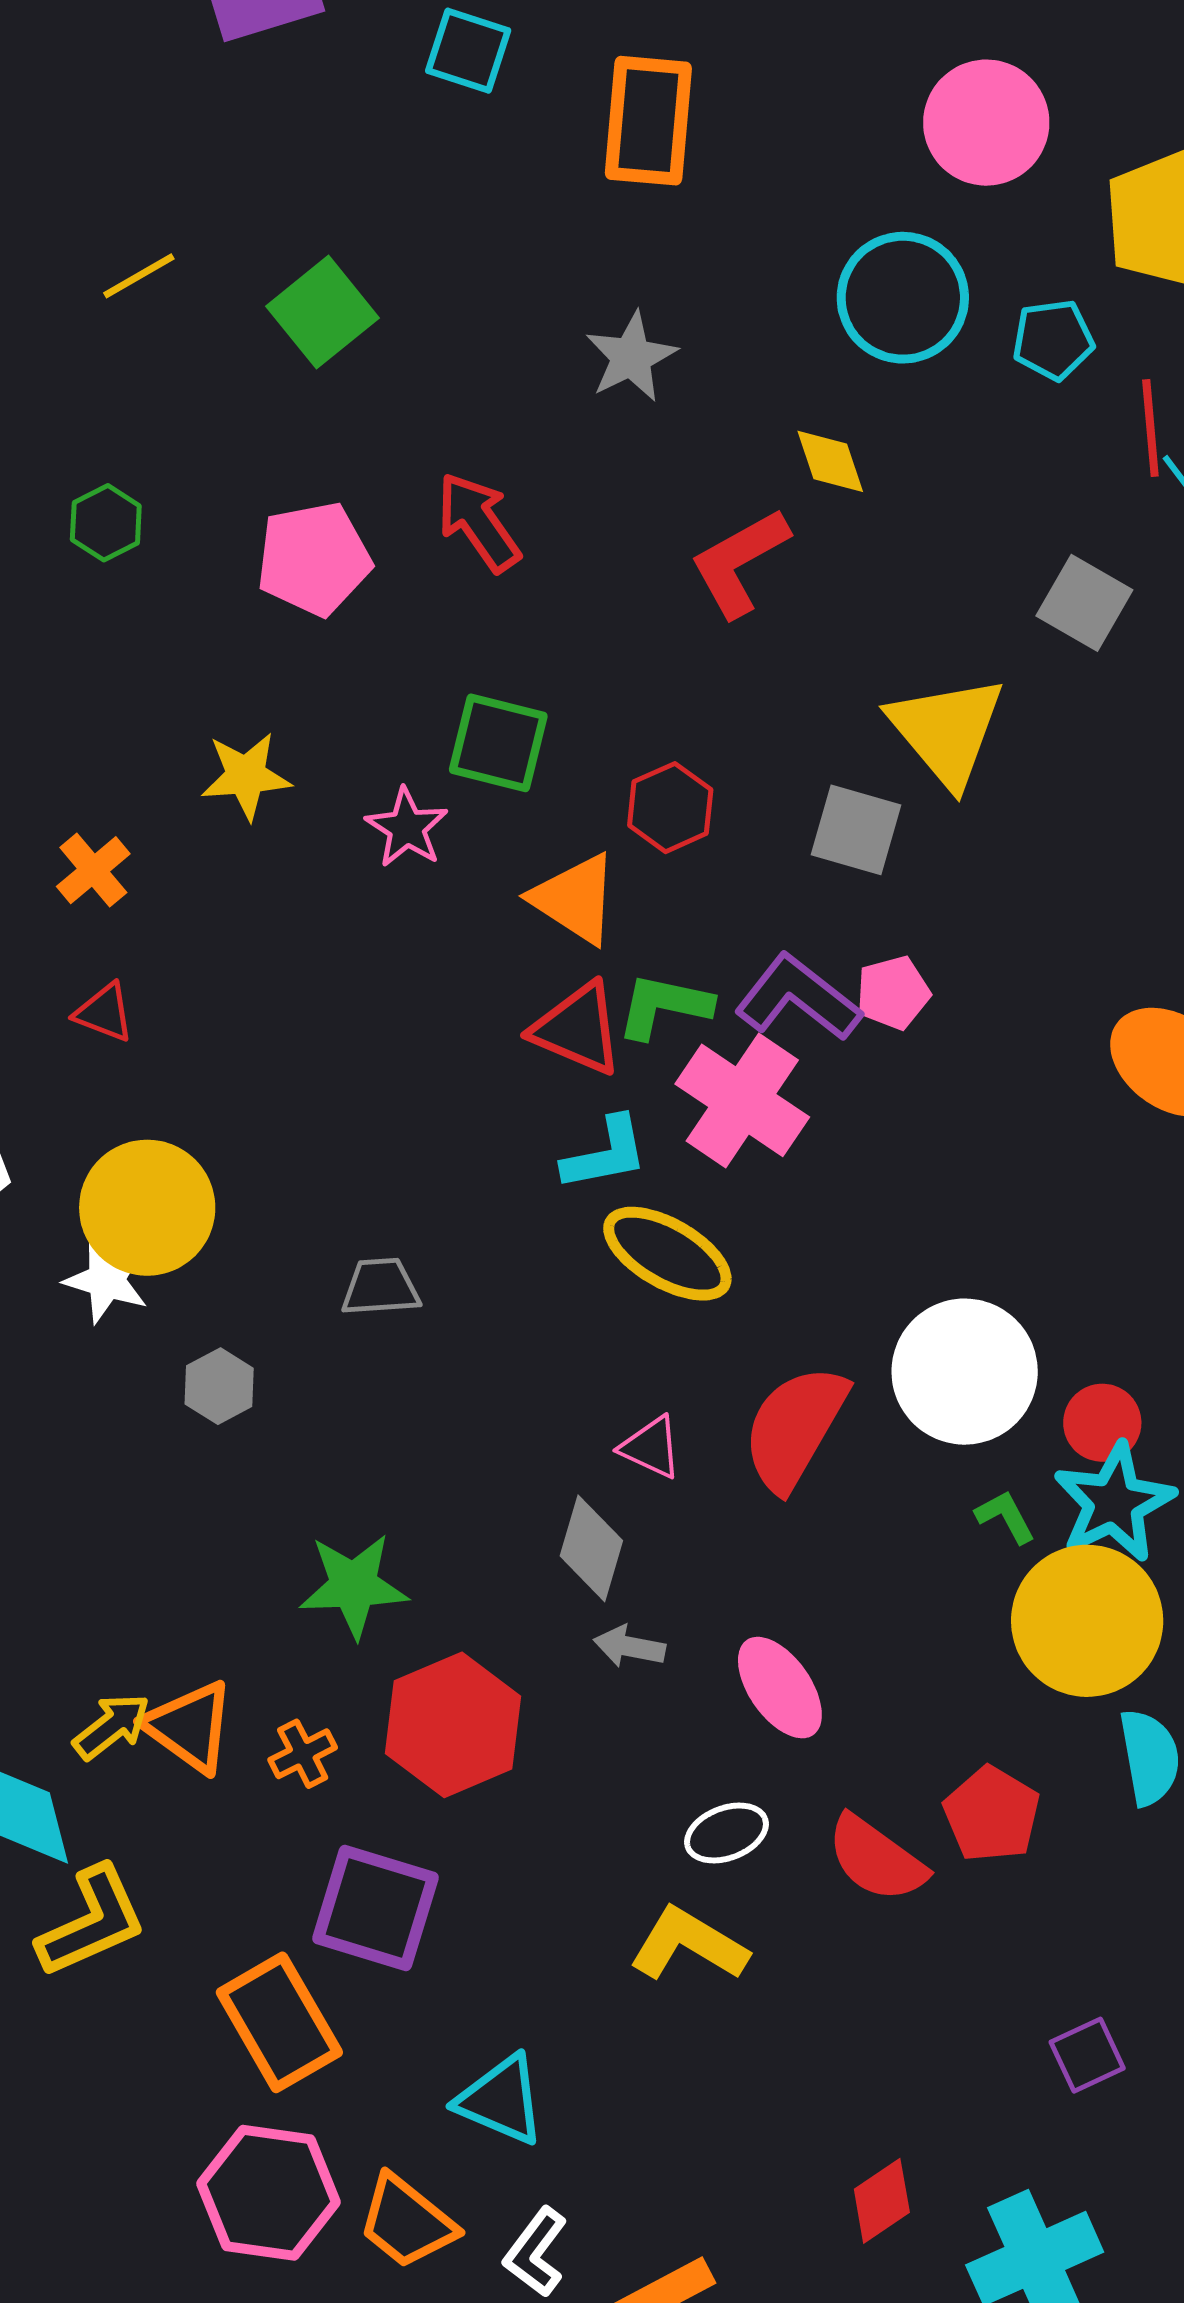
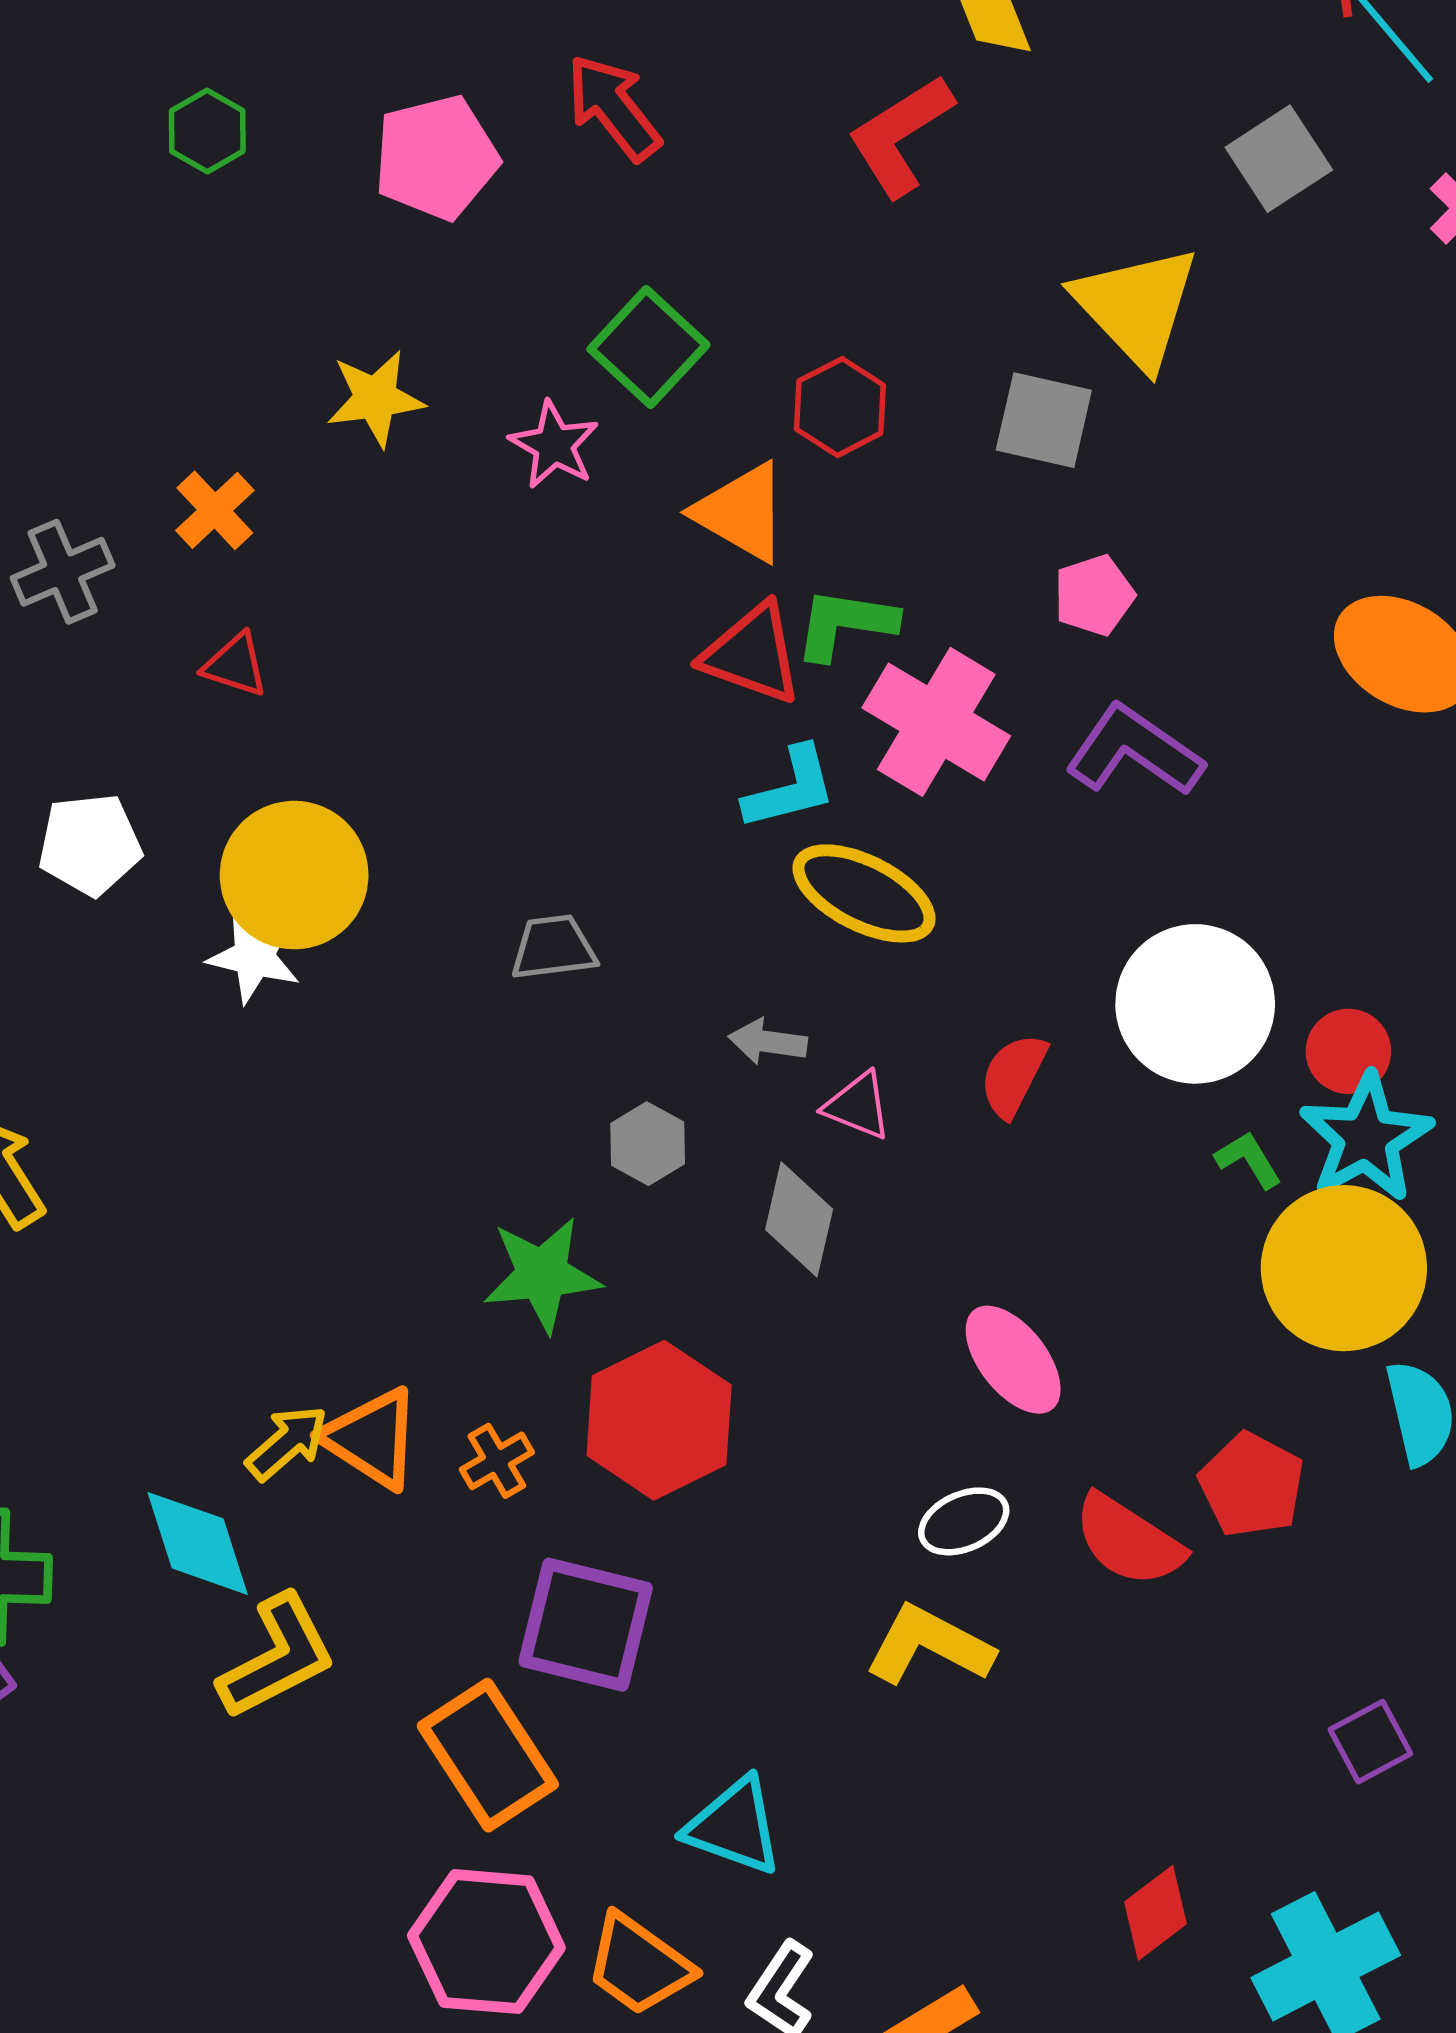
gray square: (1084, 603) -> (1279, 159), turned 30
green square: (498, 743) -> (648, 347), turned 32
purple L-shape: (798, 998) -> (1134, 751), moved
gray hexagon: (219, 1386) -> (648, 1144), moved
red semicircle: (795, 1428) -> (1013, 1075), size x0.6
gray arrow: (629, 1647) -> (768, 1042), moved

